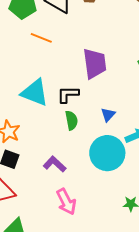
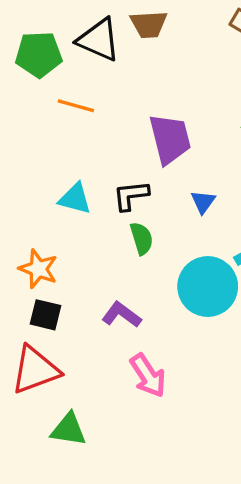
cyan triangle: (35, 93) -> (75, 199), size x0.7
blue triangle: (108, 115) -> (203, 202), moved

